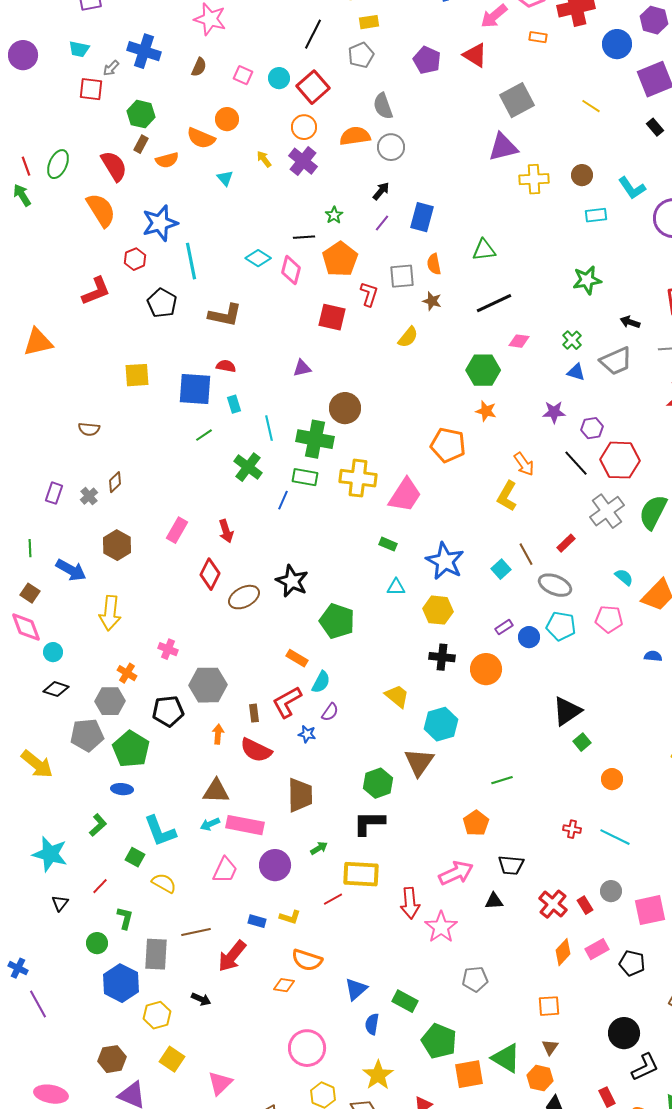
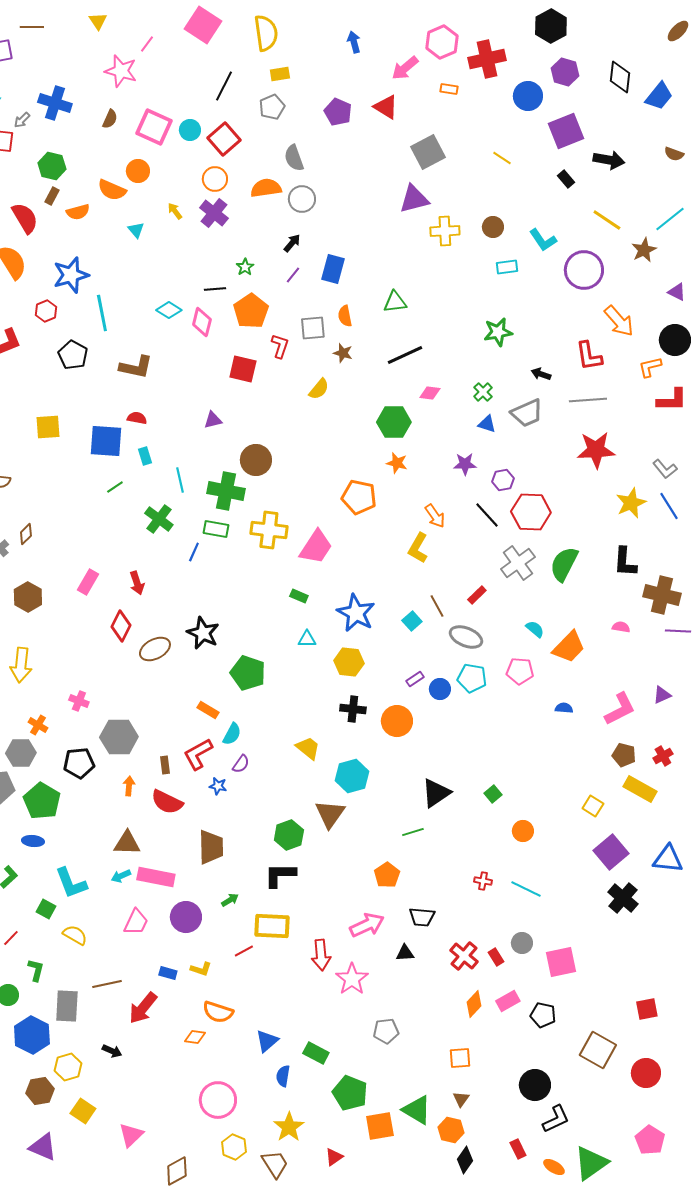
pink square: (243, 75) -> (154, 127), size x1.8
black triangle: (567, 711) -> (436, 793), moved
brown hexagon: (112, 1059) -> (40, 1091), moved

